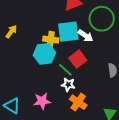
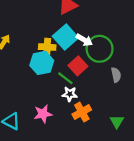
green circle: (102, 19) -> (100, 49), moved
cyan square: (68, 32) -> (65, 37), turned -30
orange cross: (78, 102) -> (82, 112), turned 30

